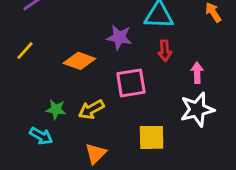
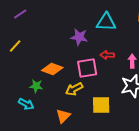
red arrow: (165, 51) -> (107, 55), moved, turned 96
orange diamond: (79, 61) -> (52, 69), moved
yellow arrow: (91, 109) -> (74, 89), moved

